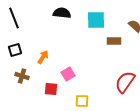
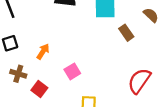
brown rectangle: (114, 41) -> (126, 33), turned 56
red square: (51, 89) -> (39, 89), moved, turned 32

